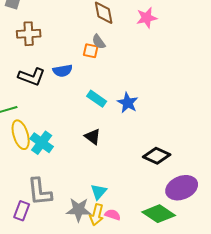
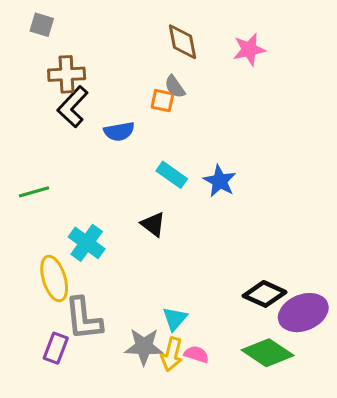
black L-shape: (32, 77) -> (73, 107), moved, turned 112
yellow ellipse: (21, 135) -> (54, 278), moved
black triangle: (93, 137) -> (153, 224), moved
black diamond: (157, 156) -> (265, 294), moved

